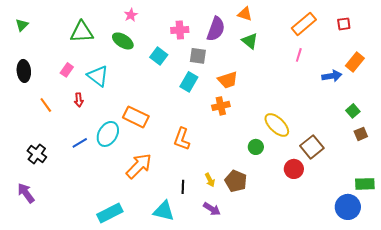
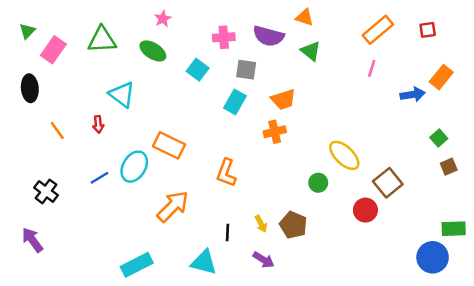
purple semicircle: (216, 29) -> (268, 36), turned 85
pink rectangle: (67, 70) -> (53, 50), moved, size x1.5

